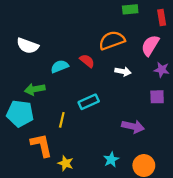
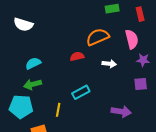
pink semicircle: (150, 45) -> (132, 39), turned 138
white semicircle: (28, 46) -> (23, 25), moved
red semicircle: (87, 61) -> (77, 56), turned -48
cyan semicircle: (60, 66) -> (33, 63), moved

